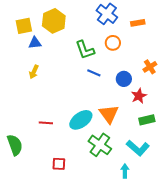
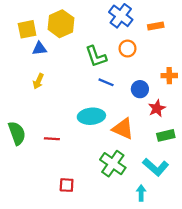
orange cross: (150, 67) -> (169, 76), turned 32
orange triangle: (109, 114) -> (123, 129), turned -30
cyan ellipse: (81, 120) -> (91, 116), moved, turned 30
green semicircle: (15, 145) -> (17, 133), moved

